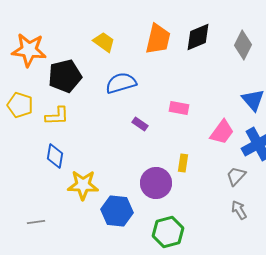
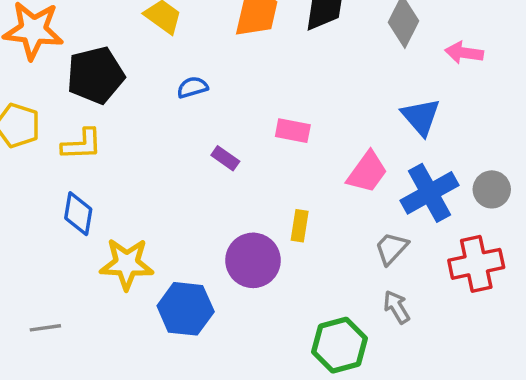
blue semicircle: (121, 83) -> (192, 87), size x0.6
green hexagon: (168, 232) -> (340, 345), moved

